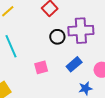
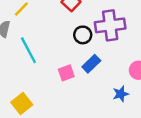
blue rectangle: (74, 64) -> (91, 64), moved

